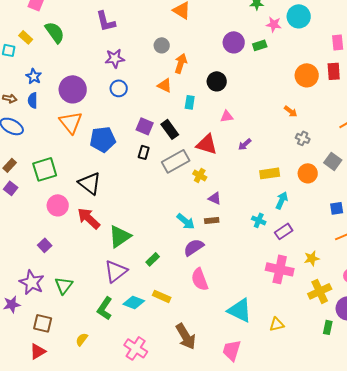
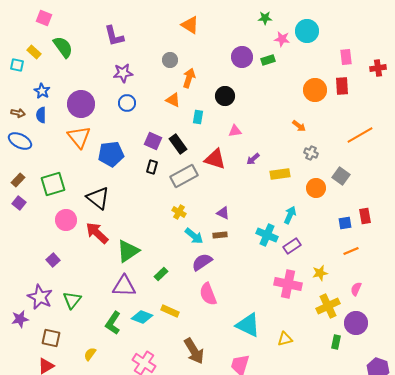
yellow rectangle: (270, 173) -> (280, 174), moved
yellow cross: (200, 175) -> (179, 212), moved
cyan cross: (259, 220) -> (267, 235), size x1.5
purple triangle: (116, 271) -> (124, 286), turned 40

